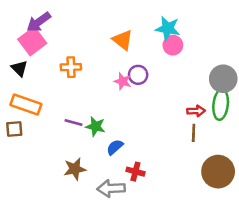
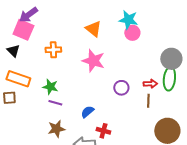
pink square: (32, 41) -> (23, 30), turned -30
purple circle: (138, 75) -> (121, 88), moved
pink star: (123, 81) -> (93, 61), size x1.6
purple line: (74, 123) -> (55, 103), moved
green star: (95, 126) -> (50, 87), moved

